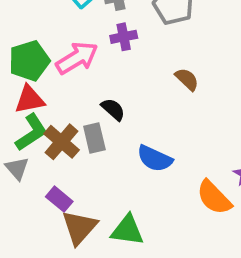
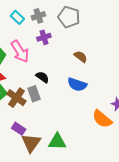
pink arrow: (77, 58) -> (20, 51), turned 95
blue semicircle: (155, 159) -> (77, 85), moved

